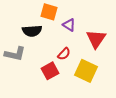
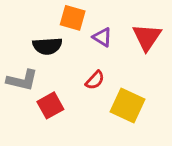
red triangle: (96, 39) -> (147, 37), moved
red square: (50, 71) -> (50, 105), moved

